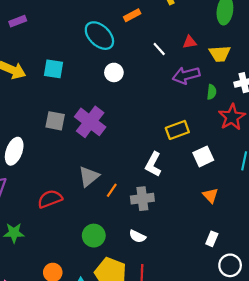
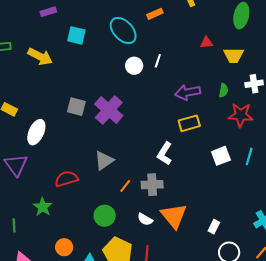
white line: (159, 49) -> (158, 61), moved, turned 56
cyan square: (53, 69) -> (76, 35), moved
purple arrow: (186, 75) -> (188, 92), moved
red star: (232, 117) -> (241, 115), turned 30
white square: (203, 156) -> (221, 156), moved
orange line: (112, 190) -> (125, 186), moved
orange triangle: (210, 196) -> (174, 216), moved, size x1.8
green star: (14, 233) -> (43, 207), moved, turned 30

